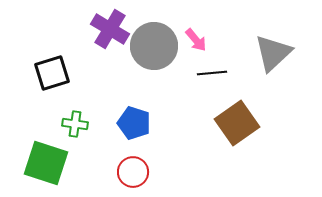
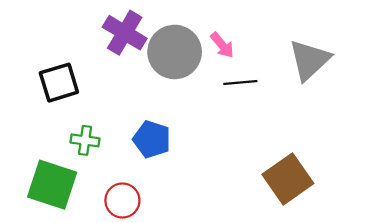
brown square: (237, 123) -> (288, 179), moved
red circle: (133, 172) -> (122, 200), moved

